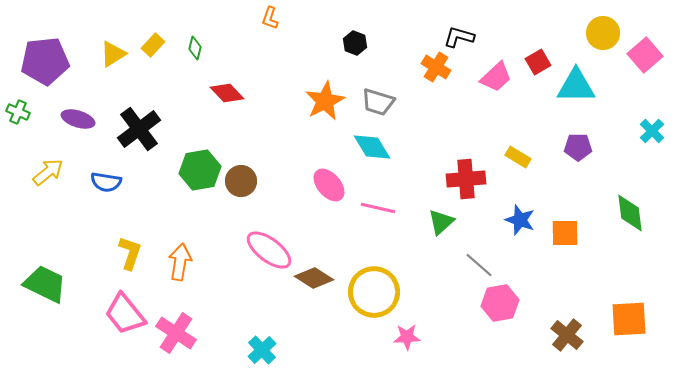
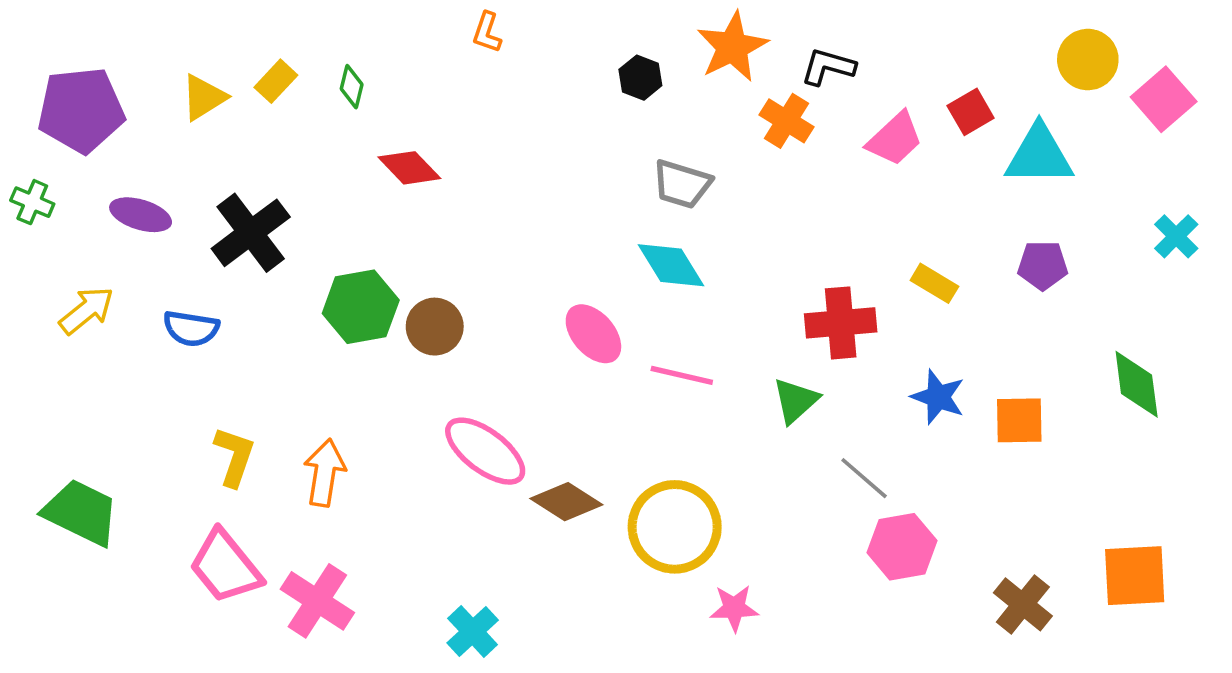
orange star: (325, 101) -> (732, 47), moved

